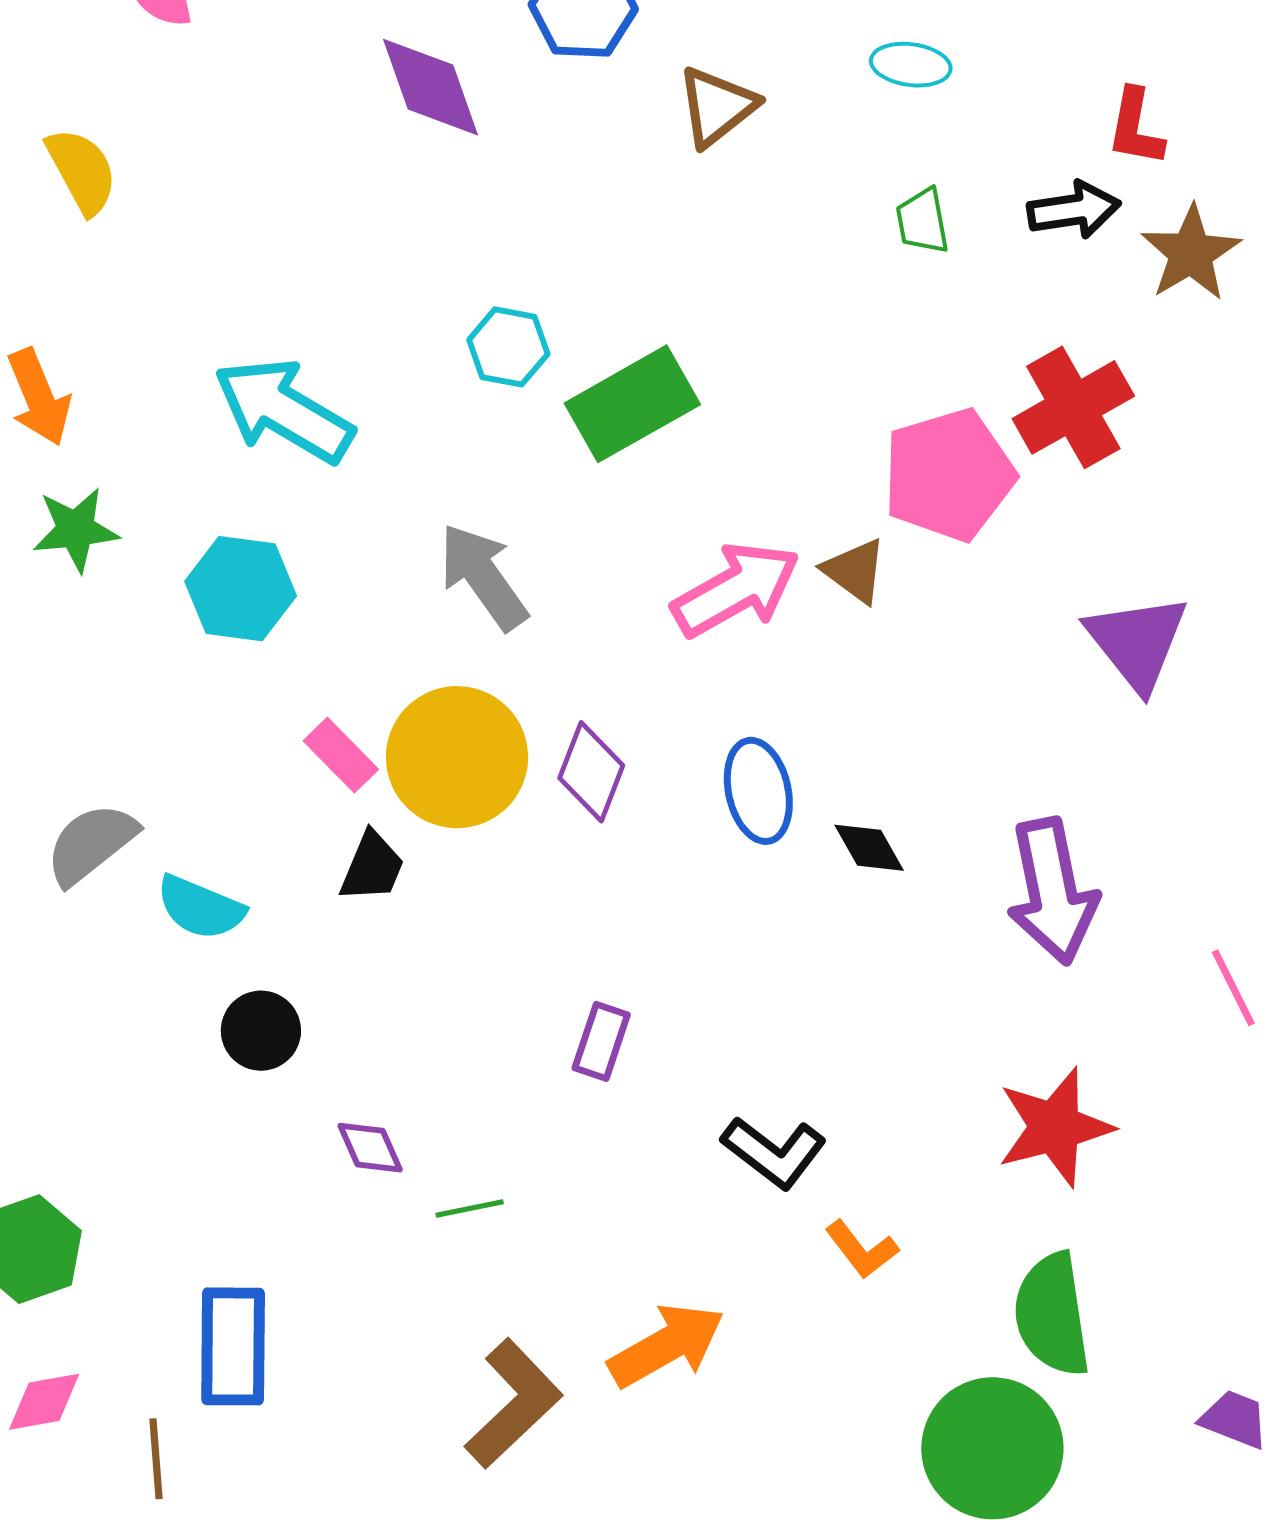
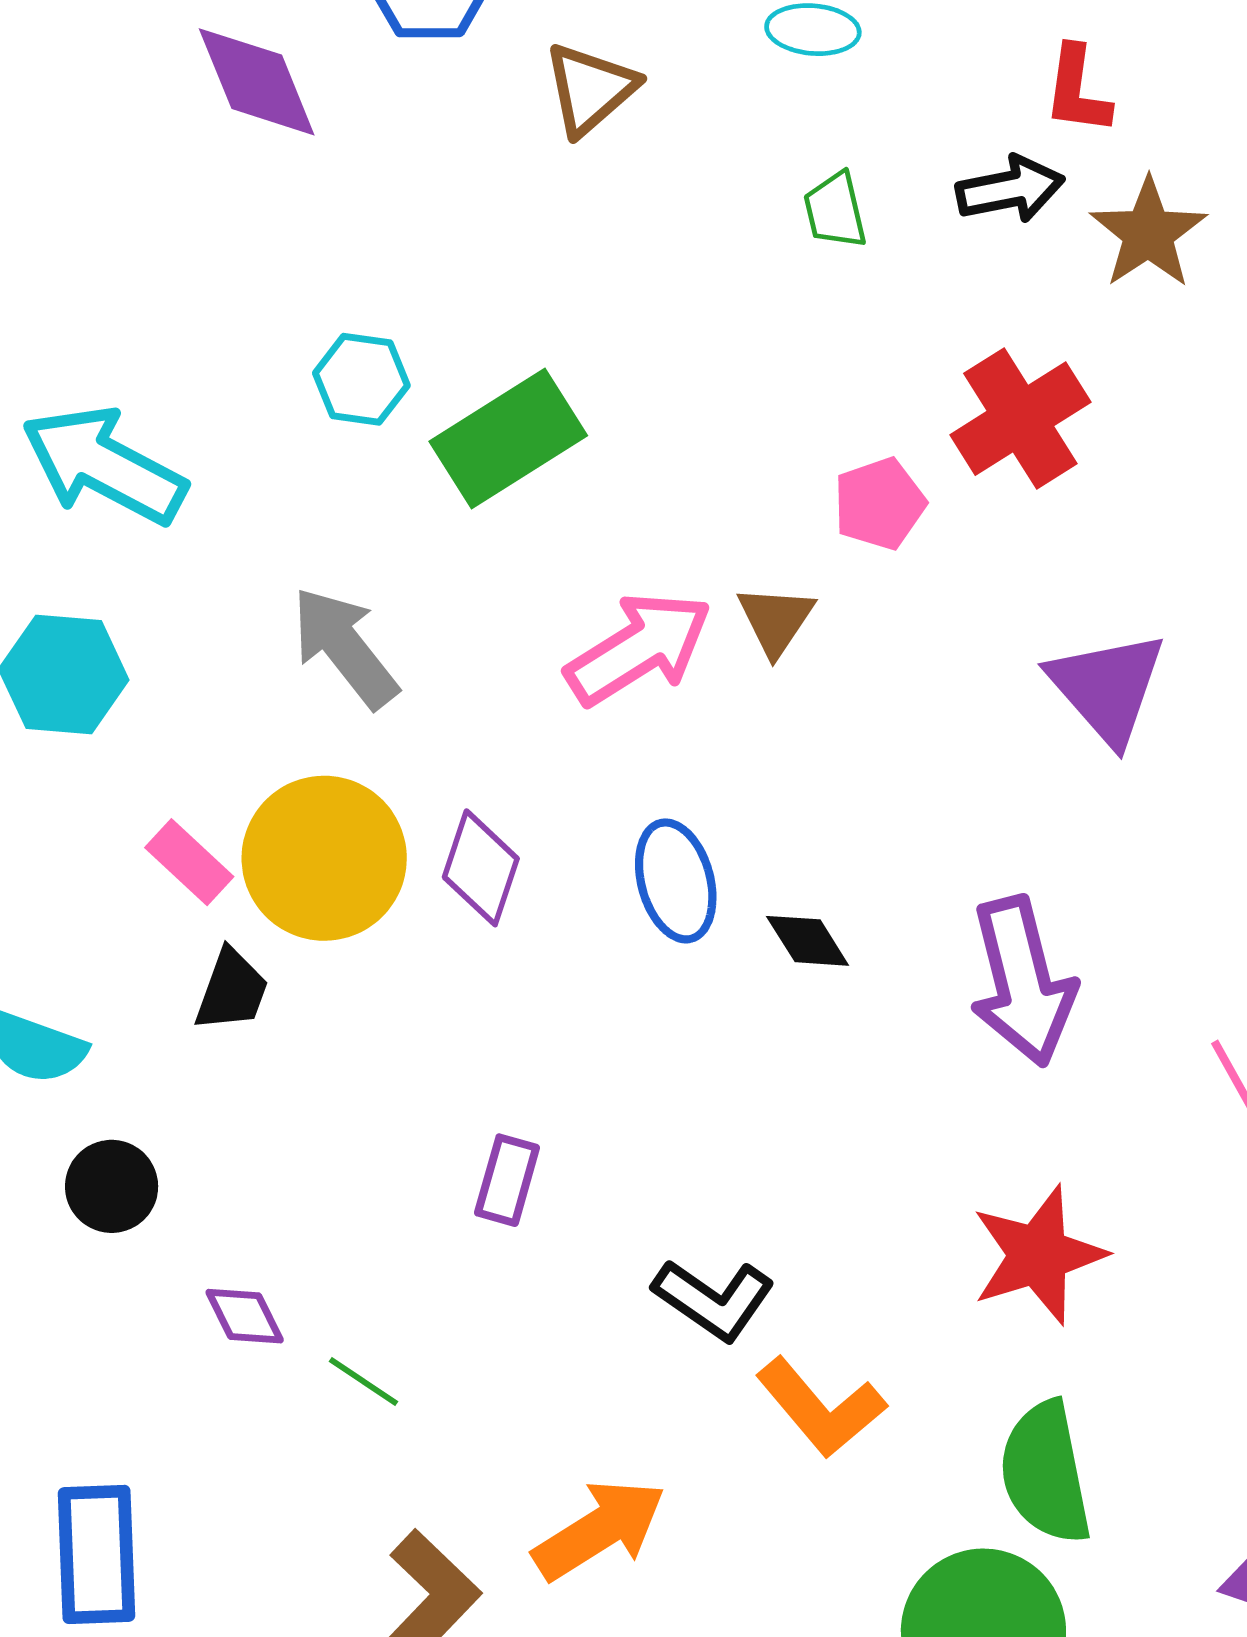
pink pentagon: (949, 475) -> (879, 504), size x0.6
brown triangle: (855, 571) -> (776, 620), turned 30
green line: (470, 1209) -> (364, 1381), turned 48
orange L-shape: (862, 1249) -> (821, 1407), size x1.5

